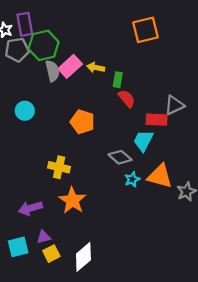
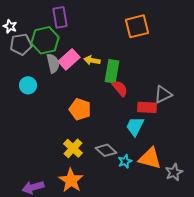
purple rectangle: (25, 24) -> (60, 17), moved
green rectangle: (118, 80) -> (112, 71), size x1.6
cyan circle: (25, 111) -> (28, 85), moved
gray diamond: (120, 157) -> (106, 150), moved
yellow cross: (59, 167) -> (73, 148), moved, turned 30

